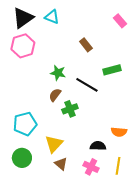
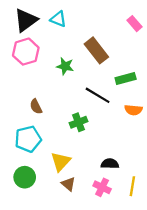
brown rectangle: (86, 45) -> (96, 50), size x1.6
green star: (58, 73) -> (65, 66), moved
brown semicircle: (55, 95) -> (36, 107), moved, turned -64
orange semicircle: (119, 132) -> (133, 110), moved

